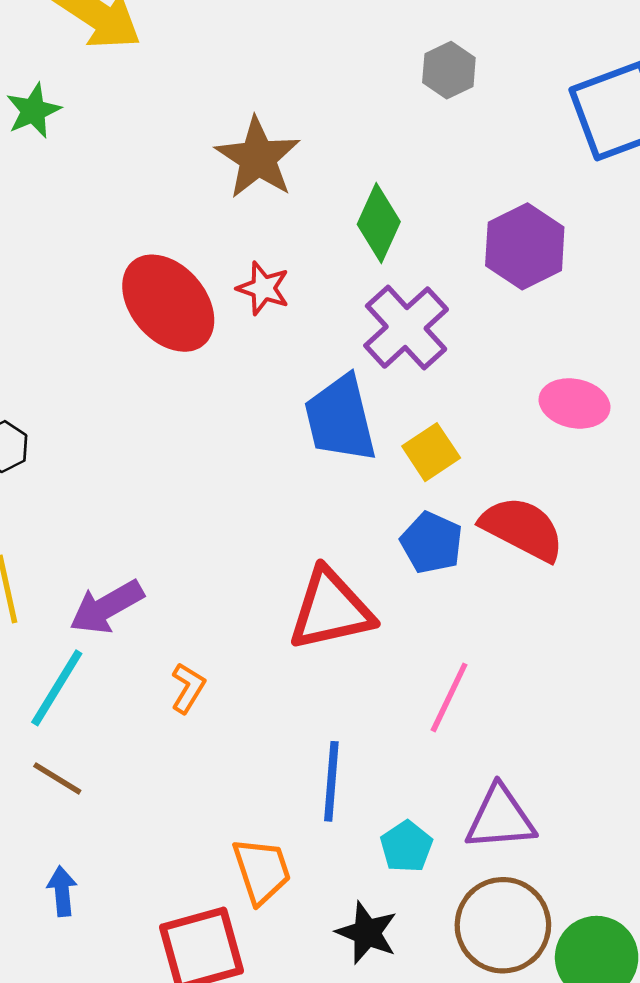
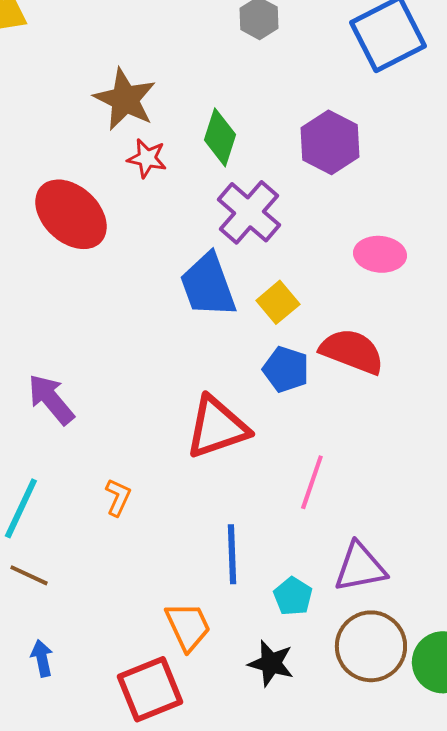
red star: (263, 288) -> (147, 158), moved
purple arrow: (107, 607) -> (51, 399), moved, turned 86

